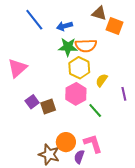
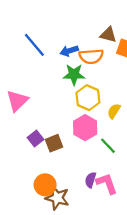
orange semicircle: (86, 46) -> (91, 56), moved
orange circle: (66, 142) -> (45, 185), moved
purple semicircle: (79, 157) -> (91, 180), moved

